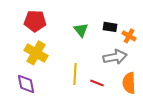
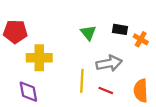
red pentagon: (35, 21) -> (15, 32), moved
yellow cross: (36, 53) -> (39, 58), turned -30
gray arrow: (115, 57) -> (109, 63), moved

